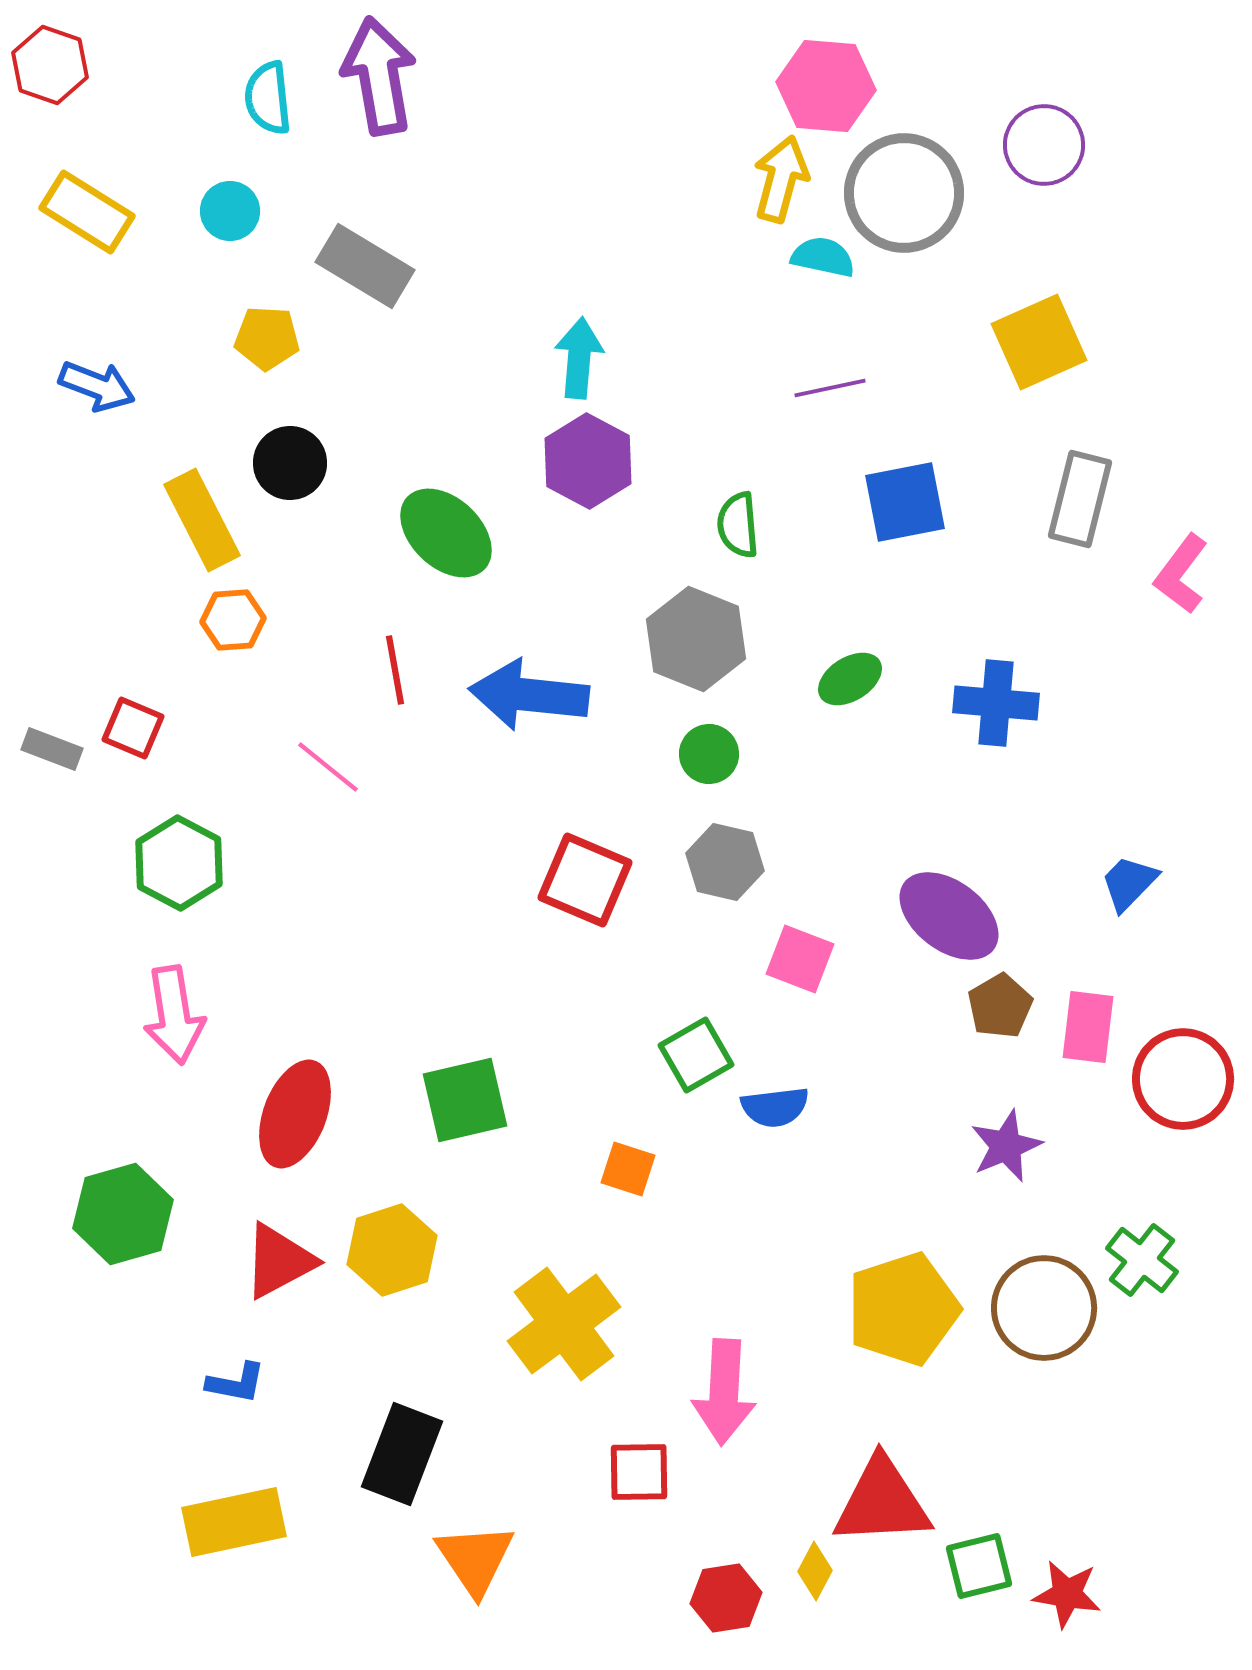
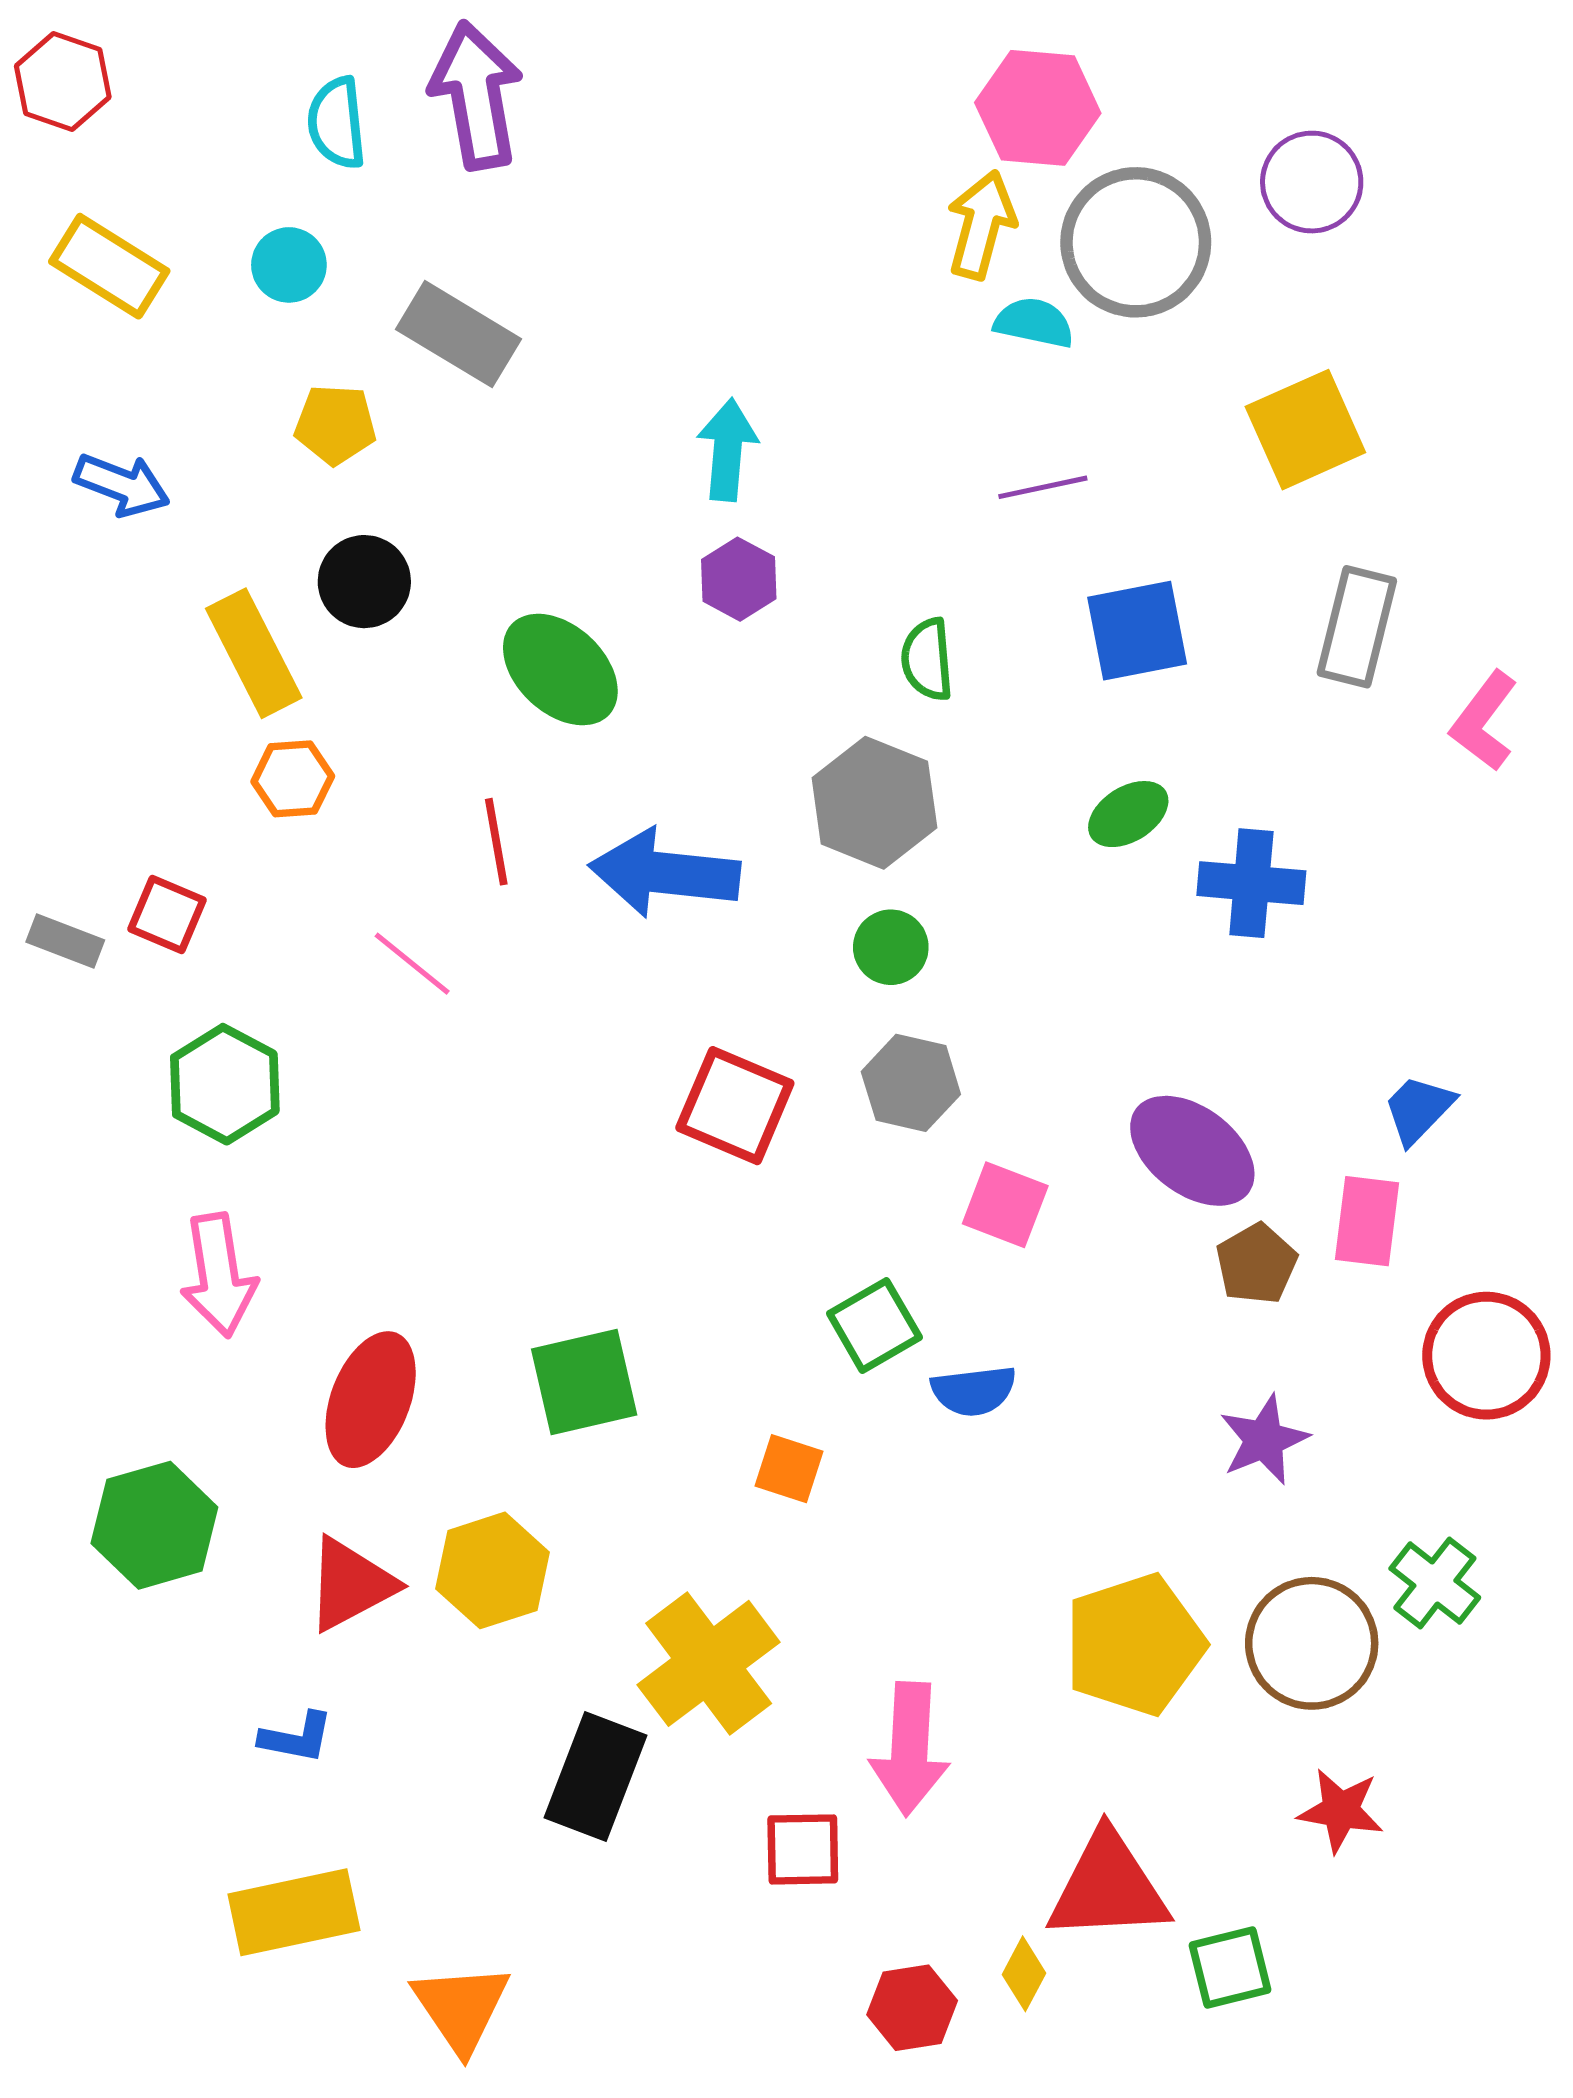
purple hexagon: (588, 461) -> (739, 579), size x0.7
green ellipse: (850, 679) -> (1128, 814), moved
pink rectangle: (1088, 1027) -> (1367, 1221), moved
black rectangle: (402, 1454) -> (596, 1777), moved
orange triangle: (475, 1559) -> (461, 2008), moved
red star: (1067, 1594) -> (1341, 1810), moved

